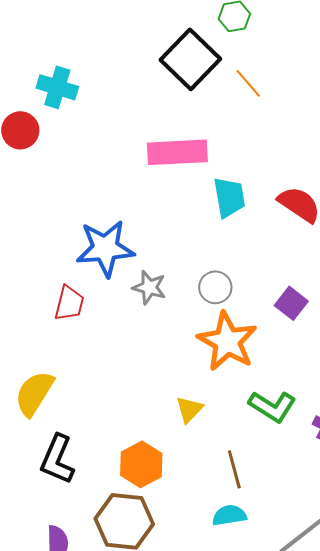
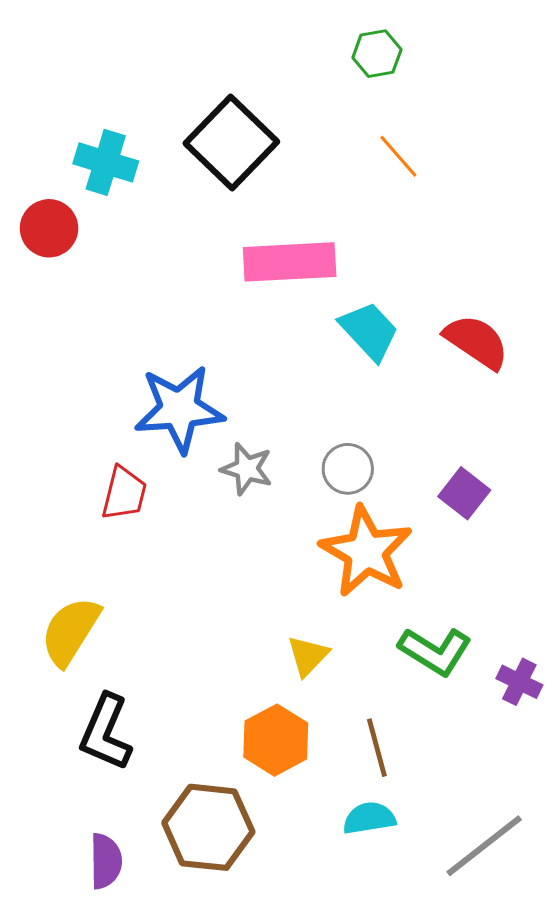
black square: (190, 59) -> (231, 142), moved
cyan trapezoid: (229, 197) -> (369, 331), turned -33
orange hexagon: (141, 464) -> (276, 740), moved

